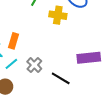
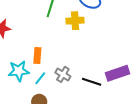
purple rectangle: (89, 58) -> (117, 73), moved

